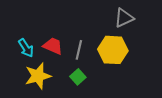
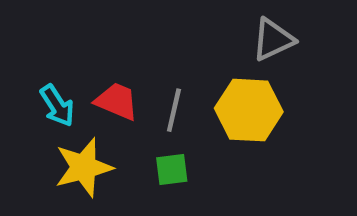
green square: (78, 77) -> (172, 170), turned 35

